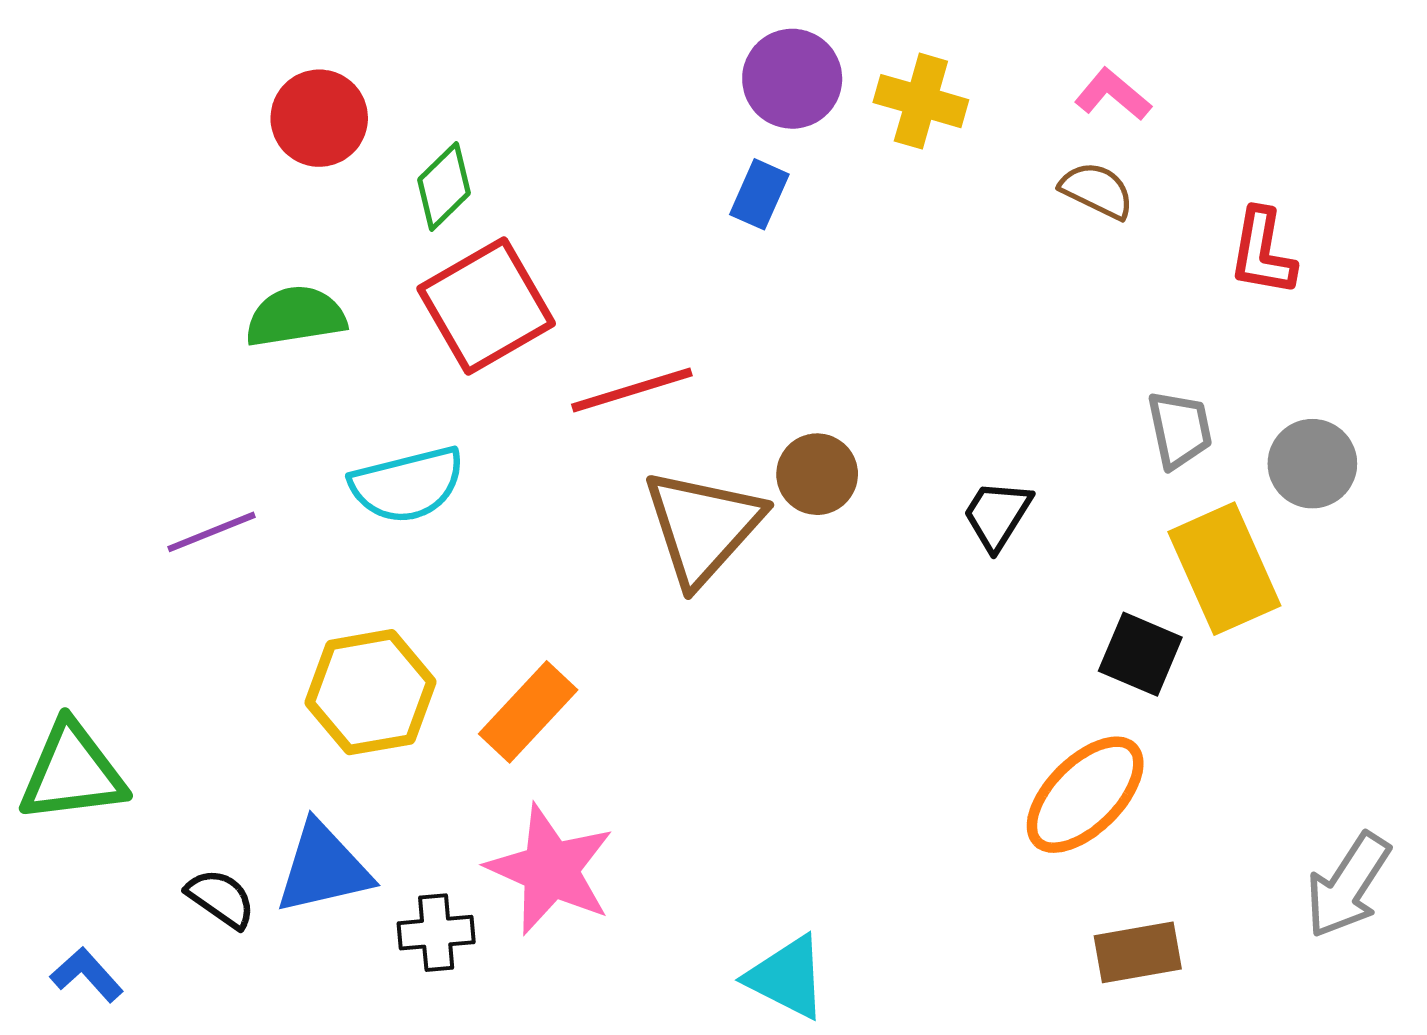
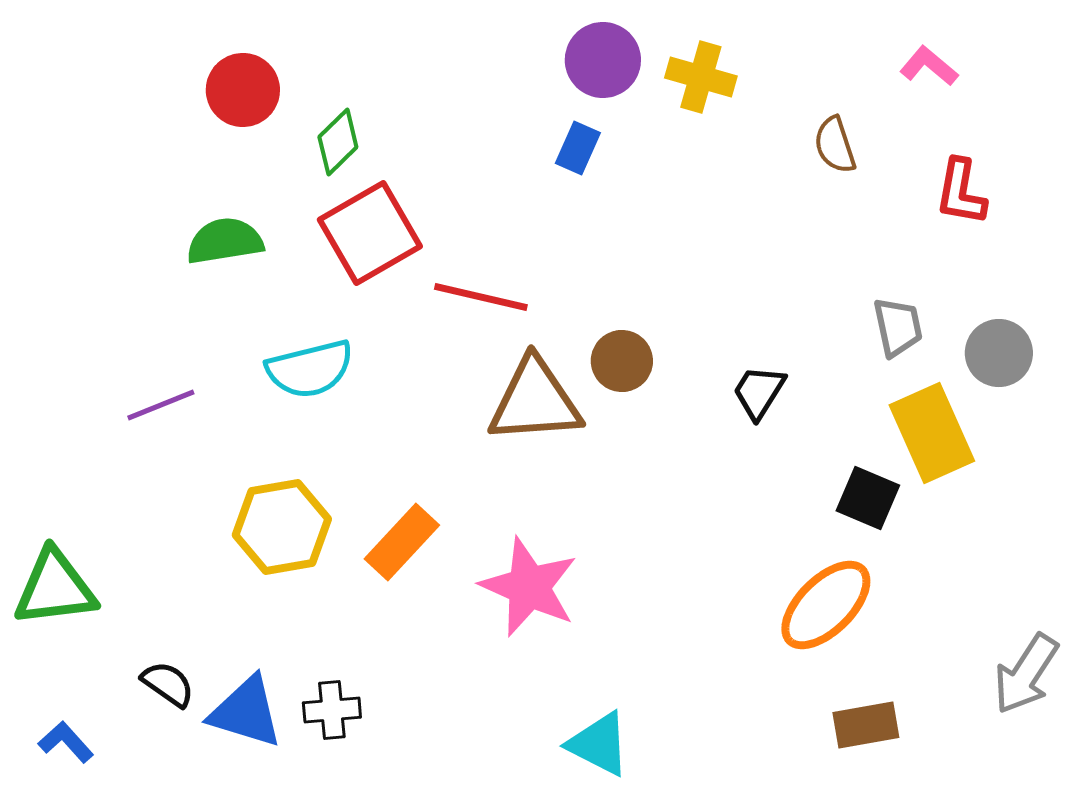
pink L-shape: (1113, 94) -> (929, 66), moved
brown semicircle: (1097, 190) -> (835, 145), turned -134
red line: (632, 390) -> (481, 297), turned 30
brown triangle: (703, 527) -> (535, 401), turned 44
blue triangle: (323, 868) -> (246, 712), moved, turned 30
pink star: (550, 870) -> (529, 587), moved

